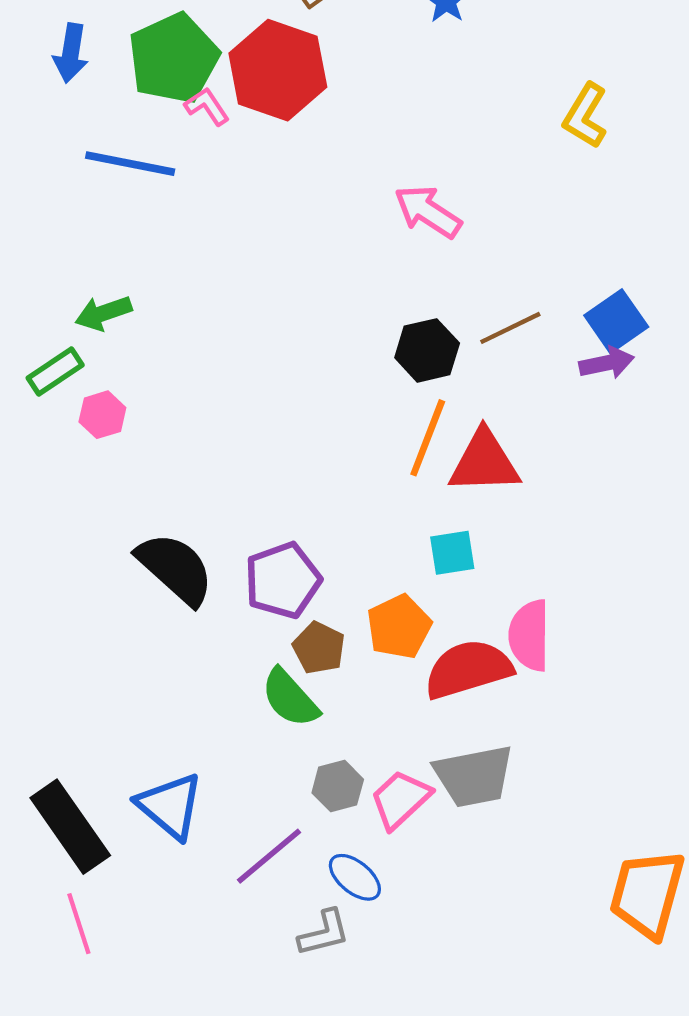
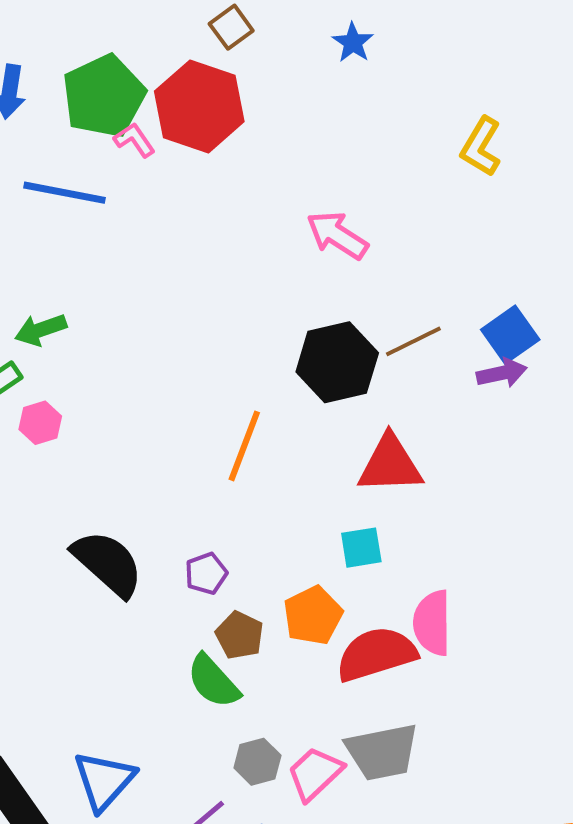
black hexagon: (427, 350) -> (337, 362), size x1.4
orange line: (428, 438) -> (244, 446), moved
purple pentagon: (283, 580) -> (206, 574), size x0.6
blue triangle: (170, 806) -> (104, 781), turned 32

